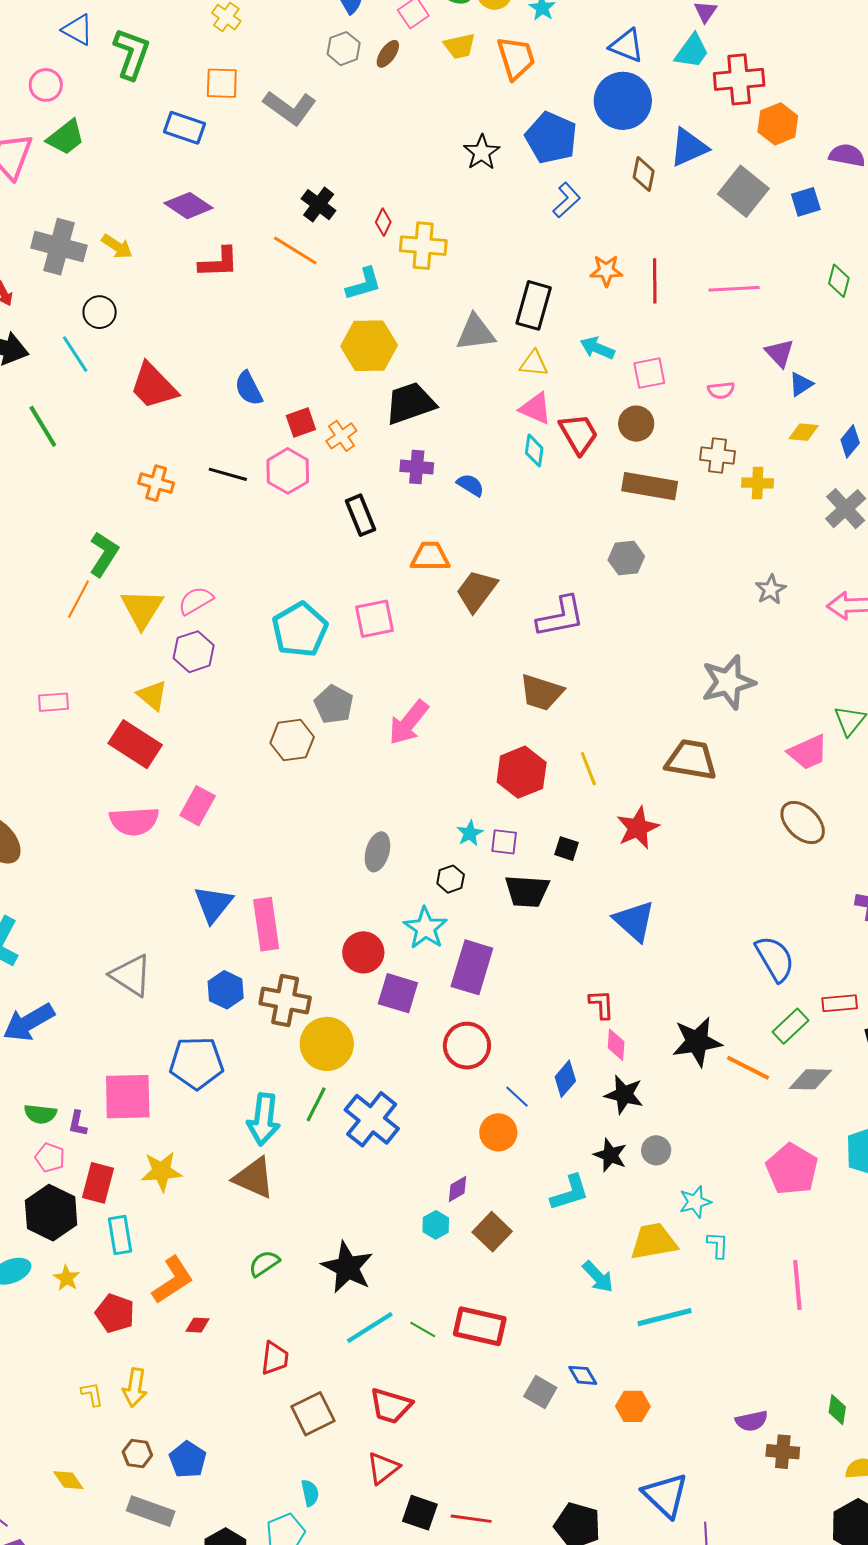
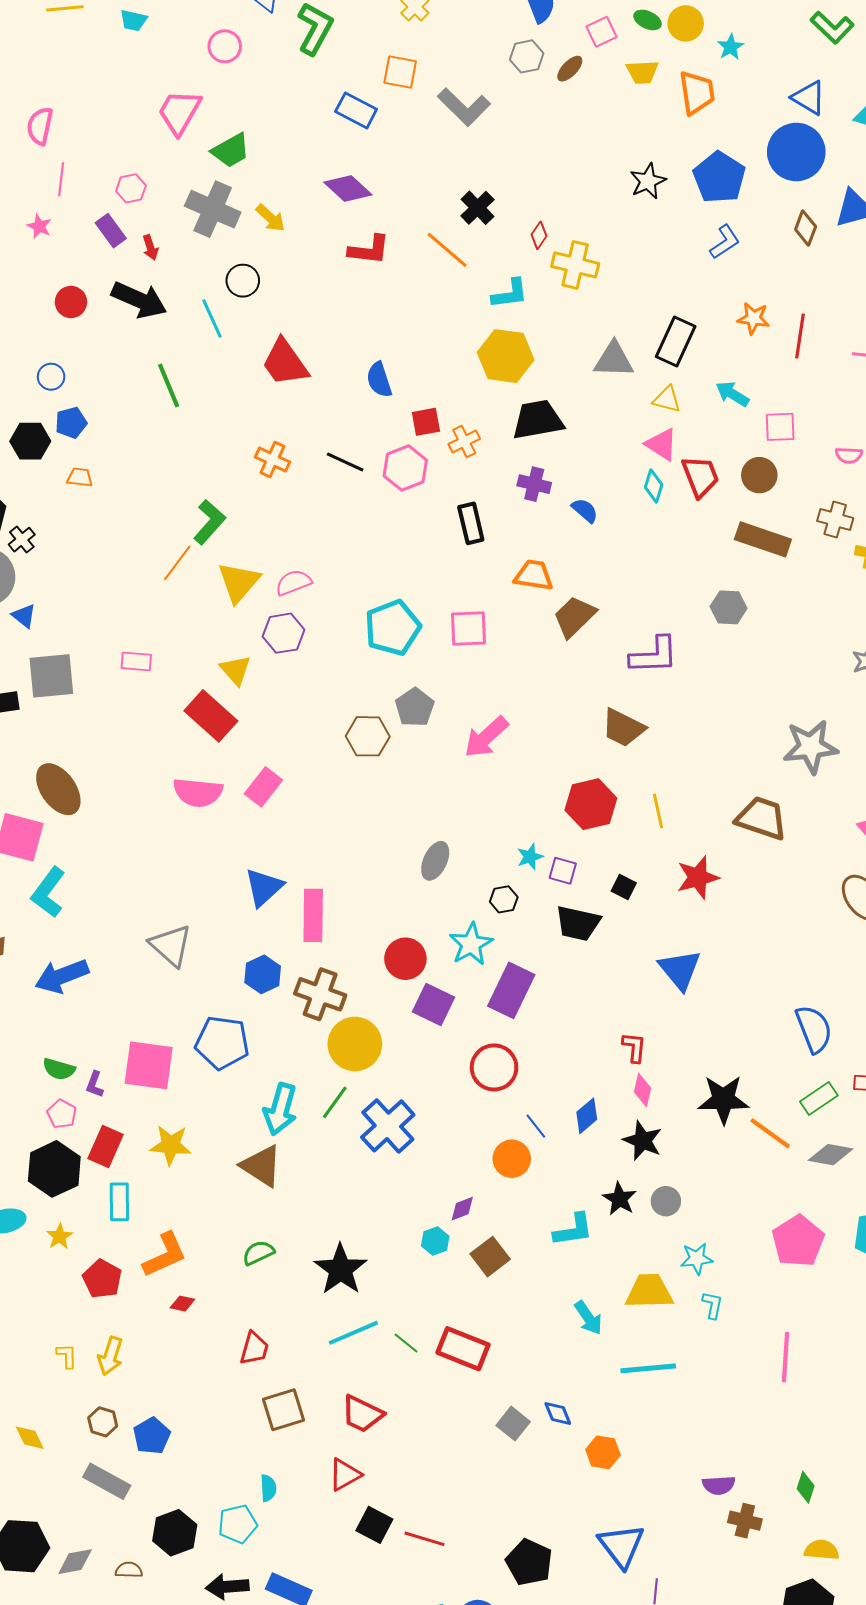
green trapezoid: (66, 137) -> (231, 150), moved

